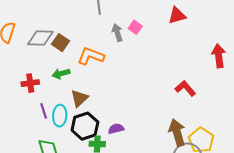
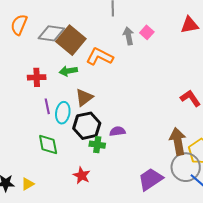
brown square: (60, 43) -> (71, 40), size x1.6

